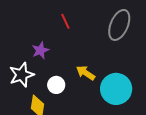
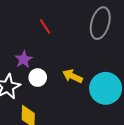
white circle: (56, 85) -> (38, 78), moved

